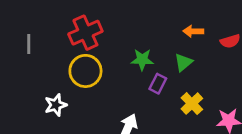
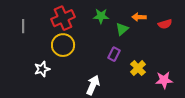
green star: (142, 60) -> (101, 16), moved
green triangle: (183, 62) -> (122, 29), moved

